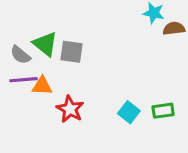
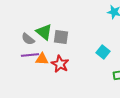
red star: (70, 109) -> (60, 64), moved
cyan square: (129, 112) -> (103, 52), moved

